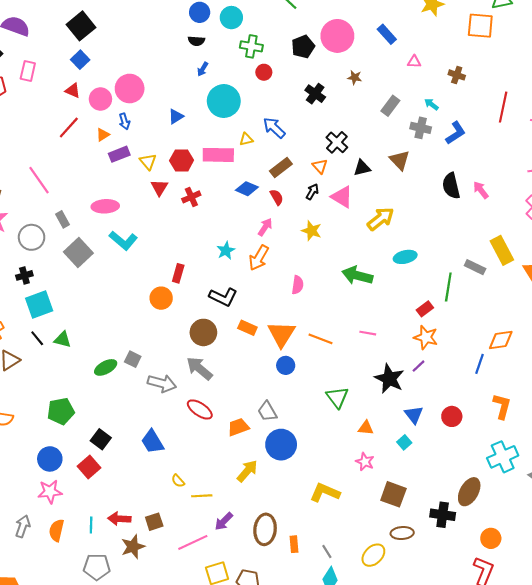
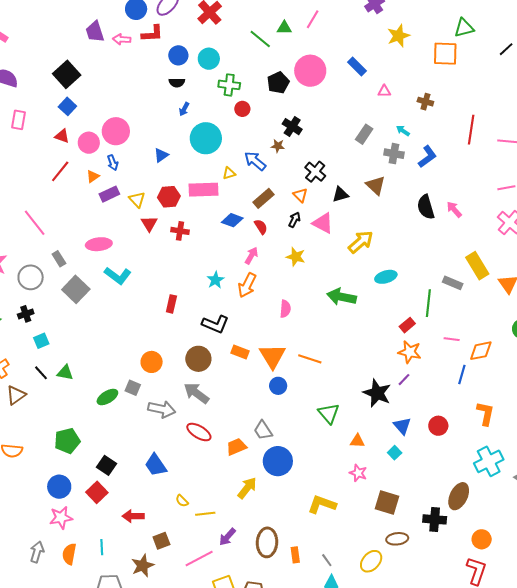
brown star: (355, 77) -> (278, 146), moved
red cross: (191, 197) -> (180, 231), turned 36
orange circle: (161, 298) -> (152, 362), moved
cyan square: (39, 304) -> (41, 341), size x0.6
pink line: (368, 333) -> (452, 339), moved
red arrow: (119, 519) -> (133, 516), moved

